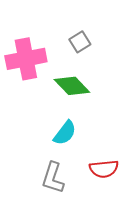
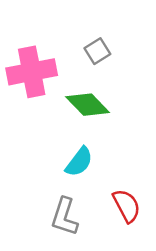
red semicircle: (104, 169) -> (127, 206), turned -112

